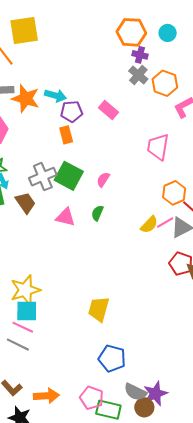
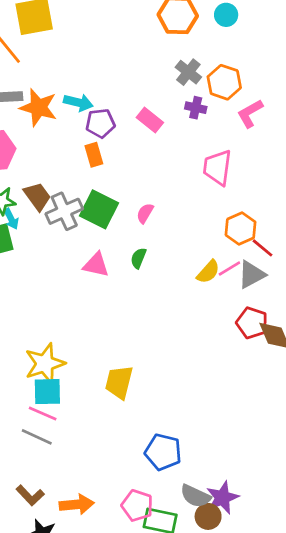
purple cross: (140, 55) -> (196, 108), moved
brown trapezoid: (26, 203) -> (37, 196), moved
yellow trapezoid: (99, 309) -> (119, 382), moved

